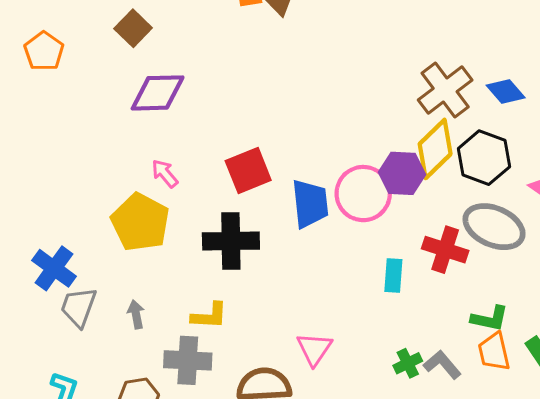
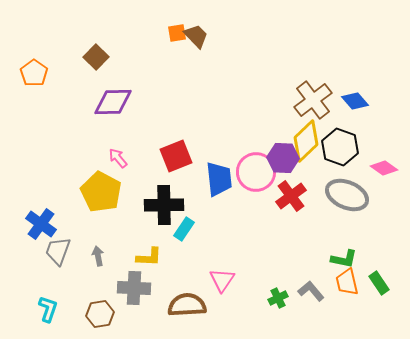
red cross: (445, 250) -> (291, 196), moved, turned 36
cyan rectangle: (393, 276) -> (184, 229), moved, turned 30
green cross: (408, 363) -> (278, 298), moved

